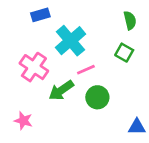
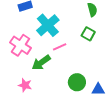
green circle: (97, 97) -> (77, 82), moved
pink star: (23, 121) -> (25, 85), moved

